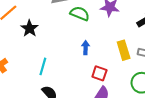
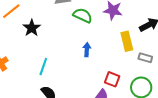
yellow rectangle: (124, 50) -> (127, 41), moved
red square: (99, 73) -> (112, 79), moved

